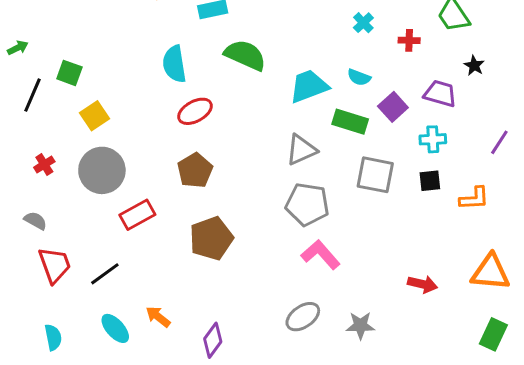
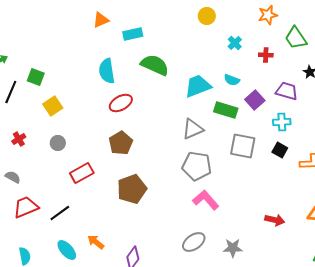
gray circle: (102, 170) -> (58, 143), size x0.5
black square: (430, 181) -> (280, 150), turned 35
red trapezoid: (55, 265) -> (26, 207), turned -92

